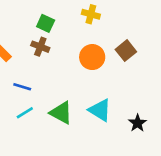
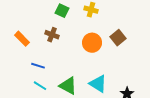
green square: (46, 23) -> (62, 11), moved
cyan line: (25, 113) -> (40, 86), turned 64

